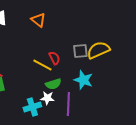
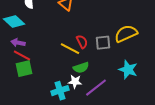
gray square: (80, 51) -> (103, 43), moved
cyan star: (83, 80) -> (128, 70), moved
purple line: (68, 104) -> (96, 88), turned 50

